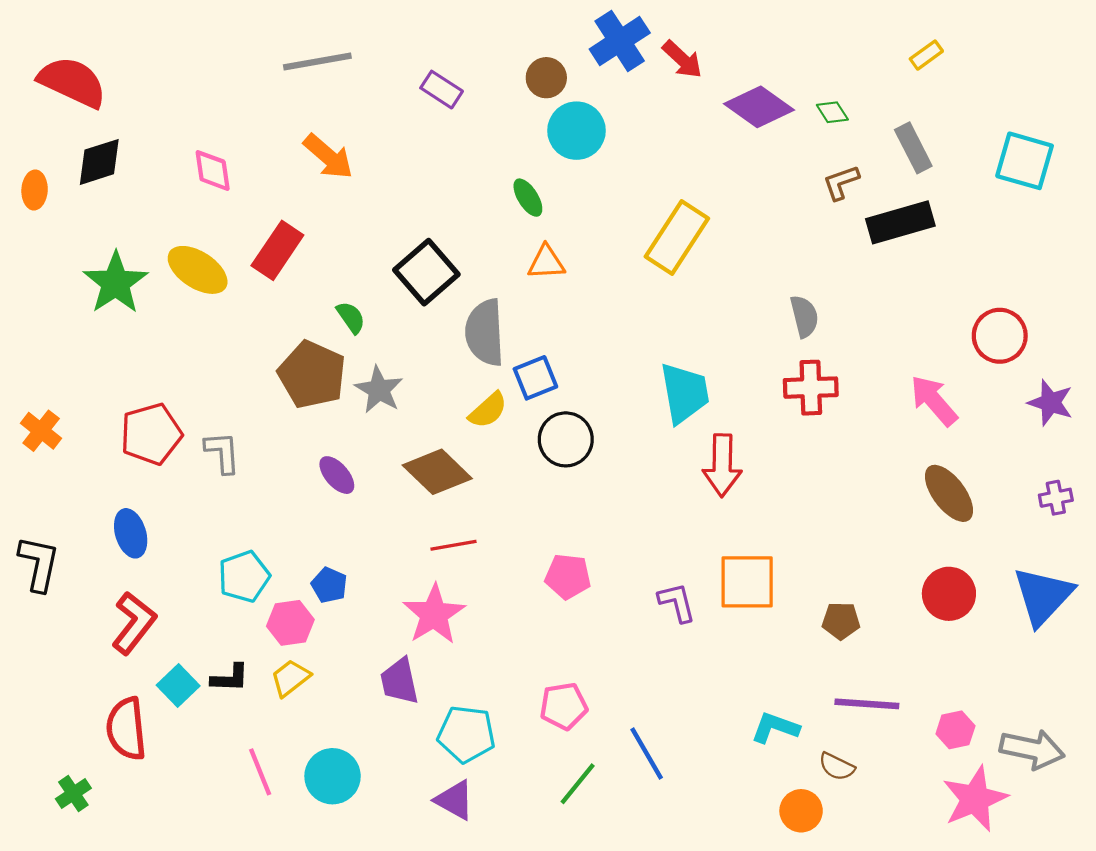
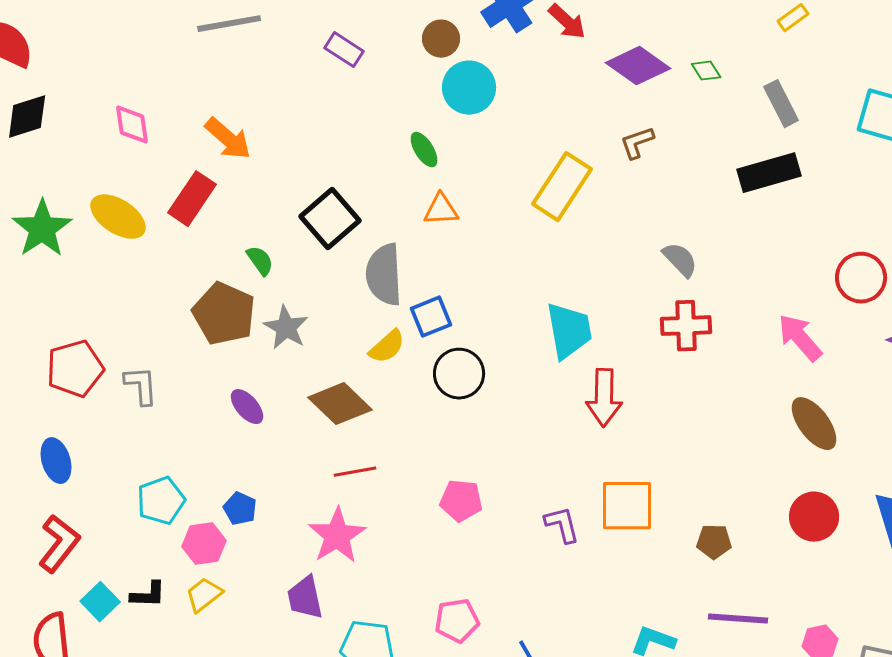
orange arrow: (328, 157) -> (228, 139), moved
brown L-shape: (841, 182) -> (637, 143), moved
gray semicircle: (804, 316) -> (680, 260), turned -30

